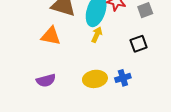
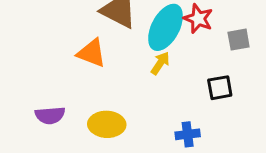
yellow ellipse: (95, 79) -> (107, 124), moved
purple semicircle: (46, 80) -> (50, 115), moved

